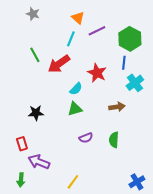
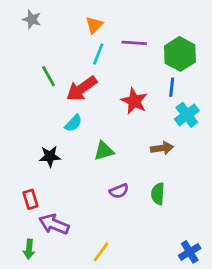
gray star: (33, 14) -> (32, 19), moved
orange triangle: (78, 18) -> (94, 25), moved, turned 32
purple line: (97, 31) -> (134, 43), turned 30
cyan semicircle: (76, 89) -> (73, 123), moved

